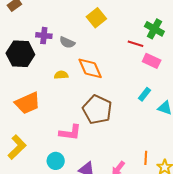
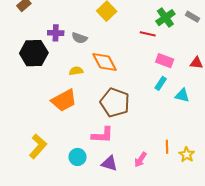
green cross: (154, 29) -> (165, 18), turned 30
pink rectangle: (152, 61) -> (165, 61), moved
orange trapezoid: (27, 103) -> (64, 100), moved
pink L-shape: (70, 132) -> (102, 135), moved

